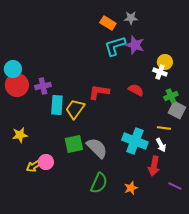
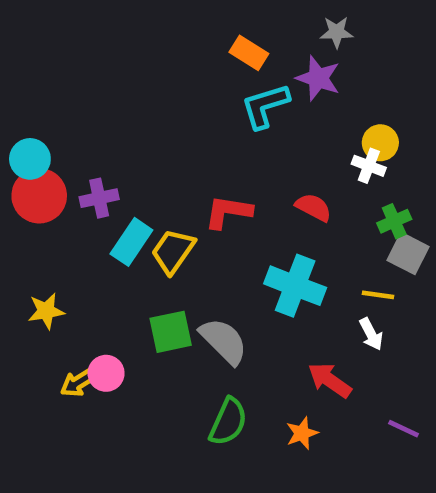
gray star: (131, 18) -> (337, 32), moved
purple star: (135, 45) -> (318, 78), moved
cyan rectangle: (57, 105) -> (131, 242), turned 30
cyan cross: (135, 141) -> (295, 286), moved
red arrow: (154, 166) -> (330, 380), moved, turned 114

